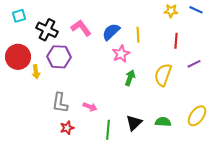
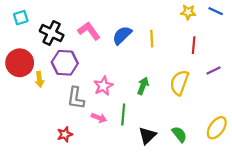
pink star: (121, 54) -> (103, 86), moved
gray L-shape: (60, 103) -> (76, 98), moved
green semicircle: (163, 122) -> (179, 134), turned 49
red star: (67, 128) -> (65, 134), moved
green line: (108, 130) -> (123, 115), moved

